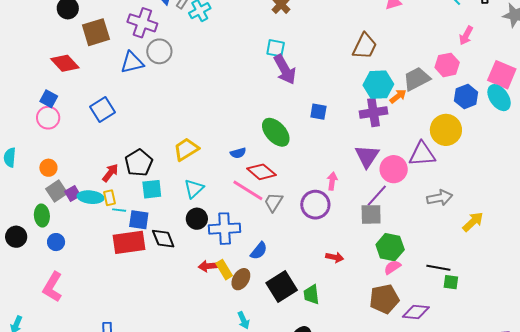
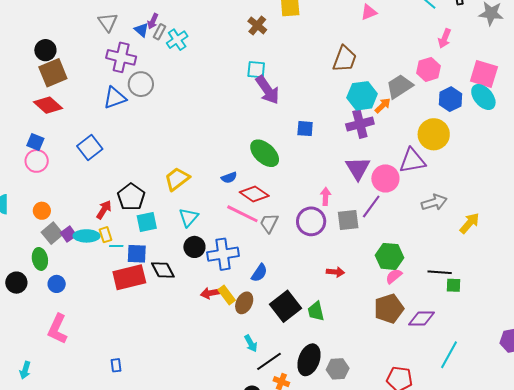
brown square: (96, 32) -> (53, 73), moved
gray square: (371, 214) -> (348, 220), moved

